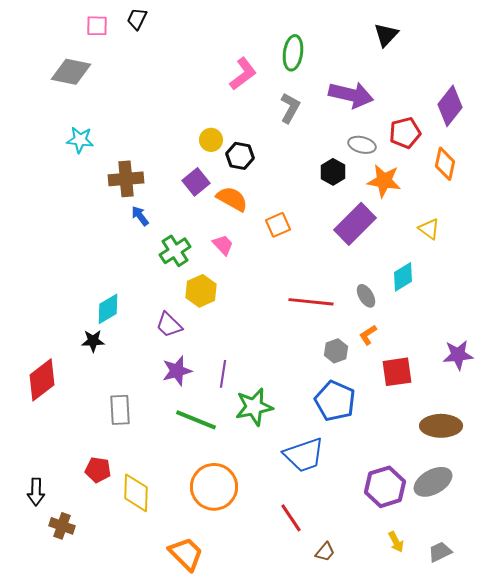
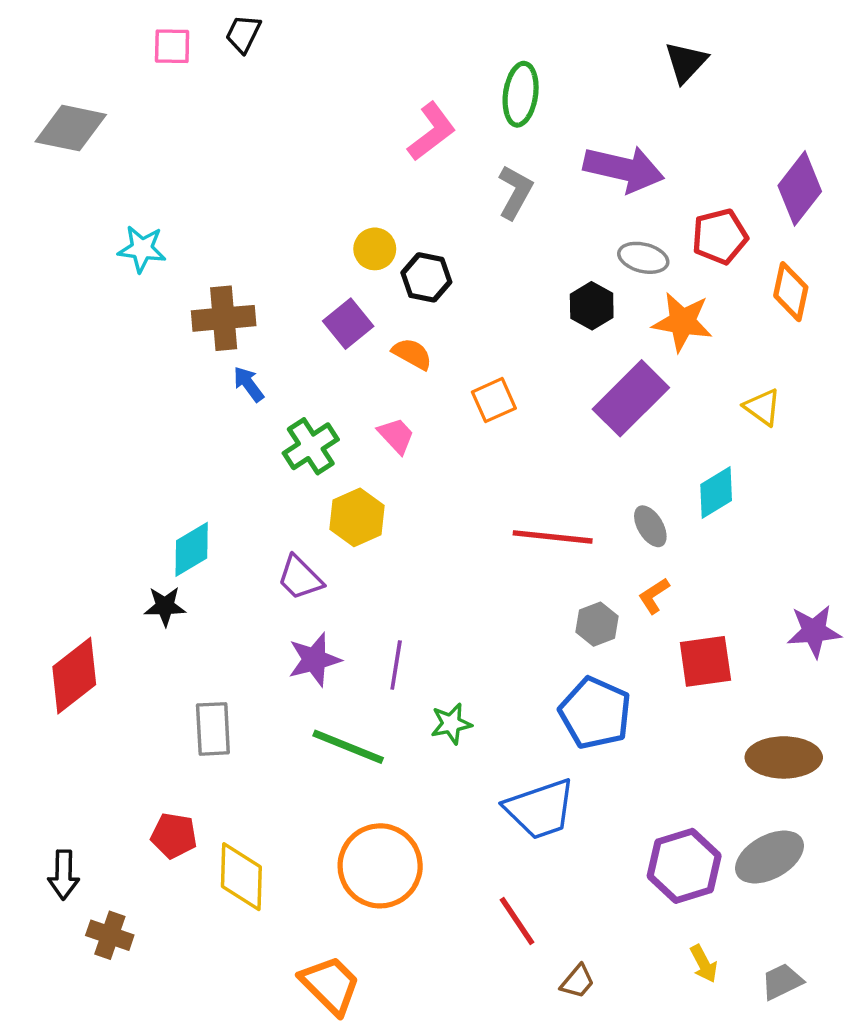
gray diamond: (71, 72) -> (71, 128), moved
orange semicircle: (232, 199) -> (412, 354), size x0.7
green star: (254, 407) -> (451, 724), size x0.6

